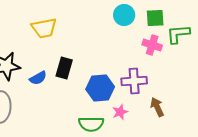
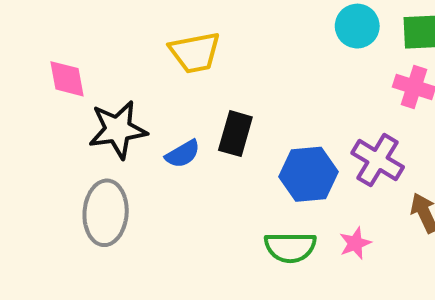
purple cross: (134, 81) -> (378, 160), turned 35
pink star: (120, 112) -> (355, 243), moved

